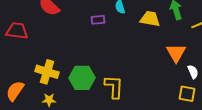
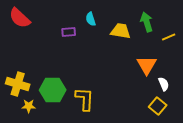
yellow square: (187, 94) -> (158, 106), turned 30
yellow star: (49, 100) -> (29, 106), moved

